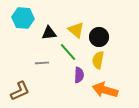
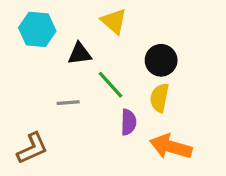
yellow triangle: (76, 30) -> (114, 21), moved

